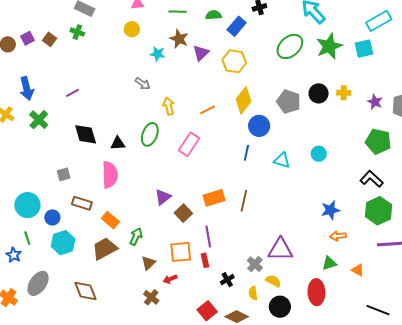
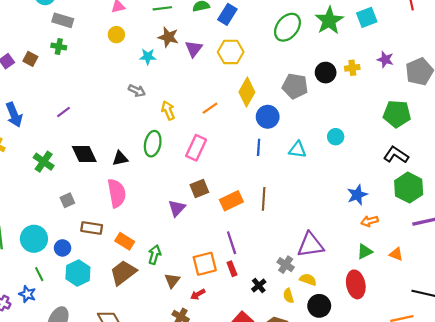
purple star: (375, 102) -> (385, 59), moved
green cross: (39, 120) -> (44, 162), moved
brown square: (183, 213) -> (199, 189), moved, turned 30

